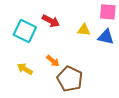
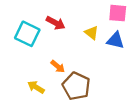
yellow triangle: (84, 30) -> (92, 33), turned 32
yellow arrow: (25, 69) -> (36, 87), moved

